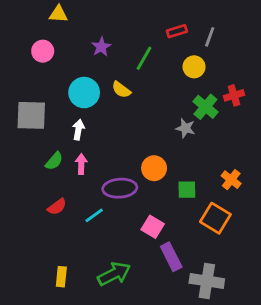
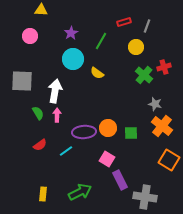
yellow semicircle: (121, 90) -> (97, 73), moved
cyan circle: (84, 93) -> (73, 59), moved
gray star: (185, 128) -> (155, 104), moved
white arrow: (78, 130) -> (55, 91), size x1.6
green semicircle: (54, 161) -> (38, 113), turned -72
orange circle: (154, 168) -> (108, 128), moved
orange cross: (231, 180) -> (162, 126), size x1.5
orange square: (215, 218) -> (169, 160), moved

